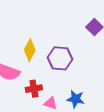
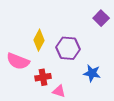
blue star: (76, 99) -> (92, 73), moved

